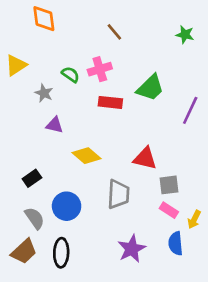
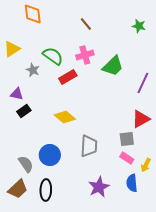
pink cross: (100, 69) -> (85, 55), moved
green semicircle: (71, 74) -> (53, 56), size x1.5
red rectangle: (110, 102) -> (68, 77), moved, turned -36
purple triangle: (55, 125) -> (17, 94), moved
red triangle: (145, 158) -> (141, 119), moved, turned -42
black rectangle: (32, 178) -> (24, 111), moved

